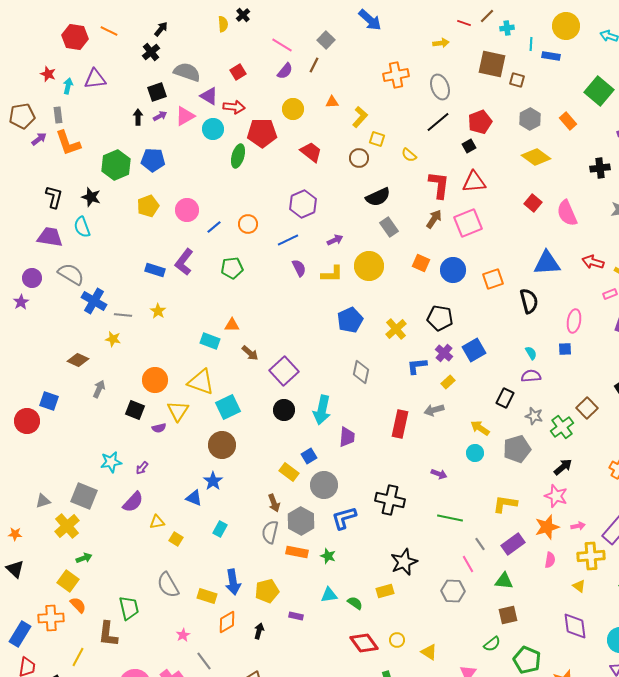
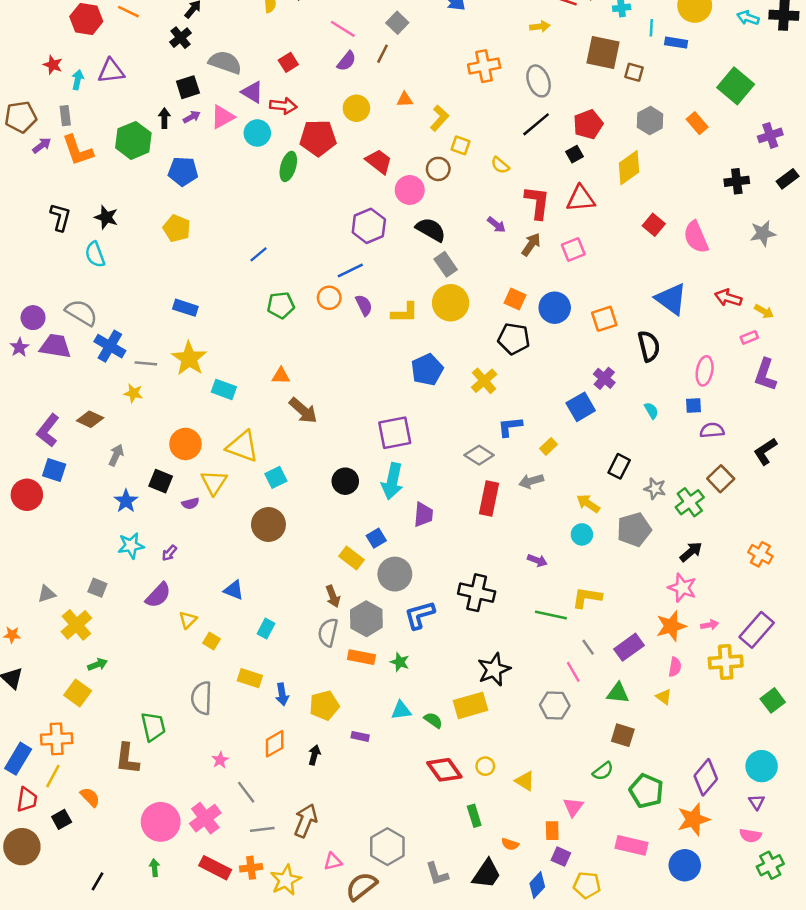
yellow diamond: (536, 157) -> (629, 168), moved, turned -72
green hexagon: (116, 165) -> (133, 140), moved
black semicircle: (378, 197) -> (431, 230), moved, turned -125
yellow pentagon: (148, 206) -> (177, 228), turned -30
pink circle: (187, 210) -> (410, 190), moved
pink square: (468, 223) -> (573, 249), size x0.7
orange circle: (248, 224) -> (329, 298), moved
gray rectangle: (389, 227) -> (446, 264), moved
purple trapezoid: (50, 237) -> (55, 346), moved
purple arrow: (335, 240) -> (496, 225), moved, turned 63
purple L-shape: (184, 262) -> (48, 430), moved
blue triangle: (547, 263) -> (671, 299), turned 40
yellow star: (158, 311) -> (189, 358), size x1.8
black pentagon: (440, 318) -> (514, 339), moved
cyan rectangle: (210, 341) -> (224, 389), moved
brown arrow: (250, 353) -> (303, 411), size x1.4
purple cross: (444, 353) -> (604, 378), moved
purple square: (284, 371) -> (395, 433), moved, turned 32
gray diamond: (361, 372) -> (479, 455), moved, turned -70
purple semicircle: (531, 376) -> (712, 430), moved
cyan square: (228, 407) -> (276, 477), size x0.7
blue star: (213, 481) -> (126, 501), moved
gray square: (84, 496) -> (97, 588), size x0.6
yellow L-shape: (505, 504) -> (587, 598), moved
yellow triangle: (157, 522) -> (188, 620), turned -35
blue arrow: (233, 582) -> (282, 694), size x0.7
gray semicircle: (168, 585) -> (202, 698), turned 32
yellow triangle: (579, 586) -> (664, 697), moved
yellow rectangle: (385, 591) -> (470, 705), size x1.5
yellow rectangle: (207, 596) -> (250, 678), moved
orange semicircle: (78, 605) -> (90, 797), moved
brown square: (508, 615) -> (623, 735), turned 30
purple diamond: (575, 626) -> (706, 777), moved, turned 48
yellow line: (78, 657) -> (53, 776), moved

